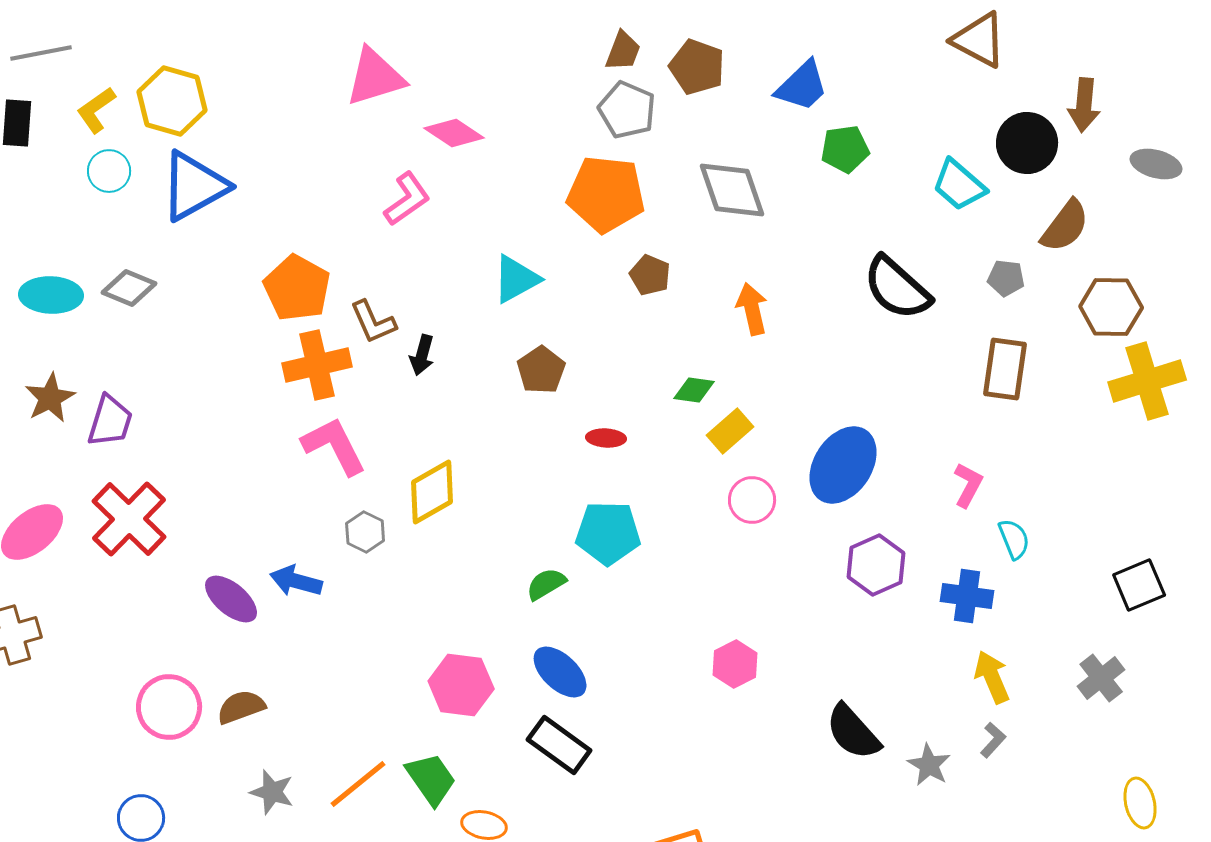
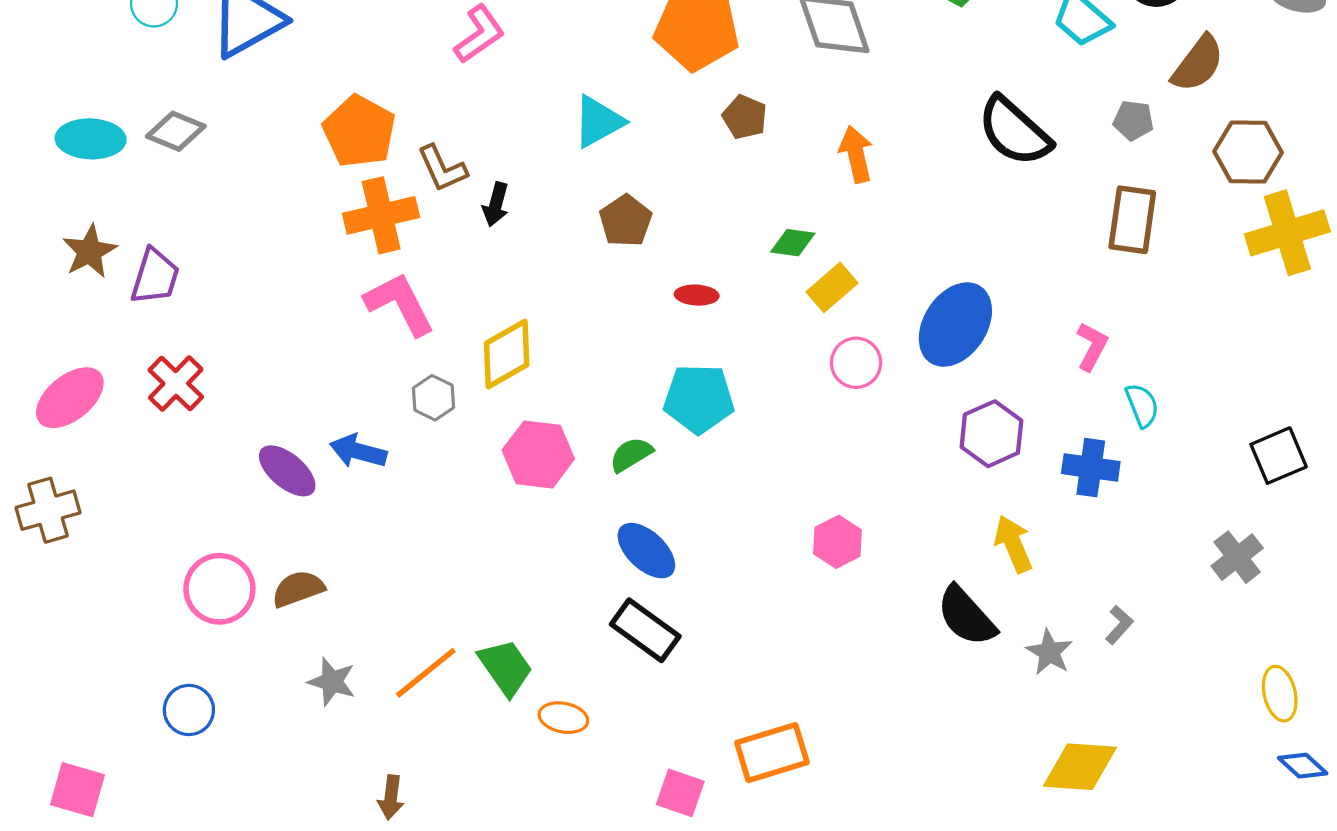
red cross: (129, 519) -> (176, 383), size x0.7
yellow arrow: (992, 677) -> (1013, 544), moved
pink hexagon: (461, 685) -> (538, 454), moved

